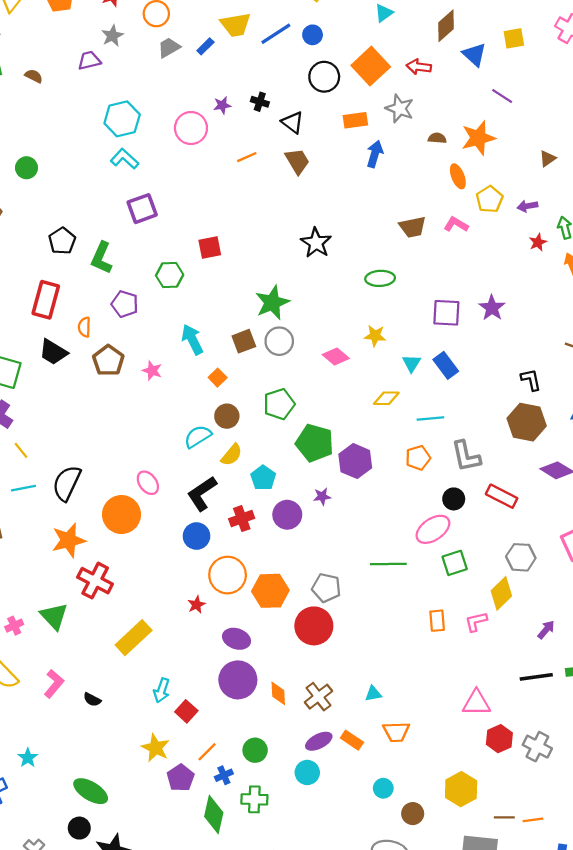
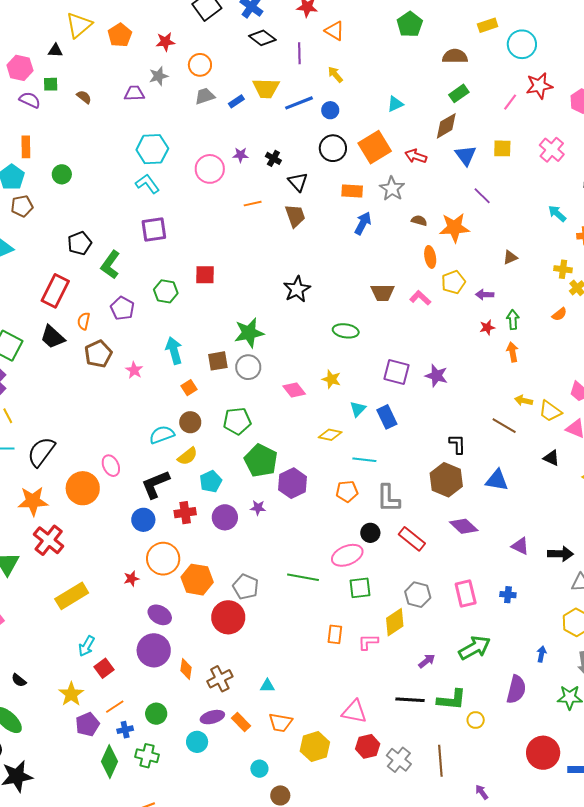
purple star: (492, 308) -> (436, 376), turned -30
black semicircle: (92, 700) -> (19, 680), moved
yellow hexagon: (461, 789) -> (315, 747), moved

